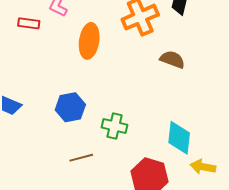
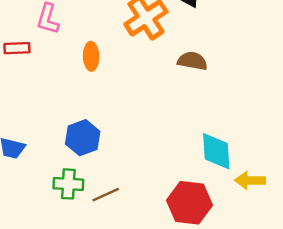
orange ellipse: (89, 41) -> (91, 56), size x0.7
green cross: (115, 126) -> (68, 184), moved

